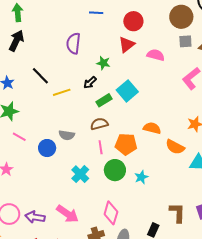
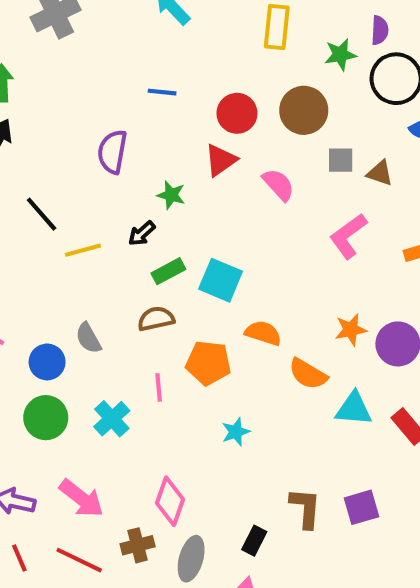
brown circle: (181, 17) -> (304, 110), moved
pink semicircle: (156, 55) -> (278, 185), turned 30
cyan square: (127, 91) -> (221, 280), moved, turned -30
gray semicircle: (67, 135) -> (88, 338), turned 49
pink line: (101, 147) -> (159, 387), moved
green circle: (115, 170) -> (46, 418), moved

